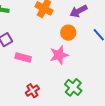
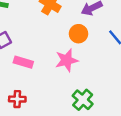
red cross: (32, 91) -> (17, 99), moved, turned 32

